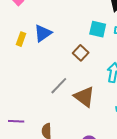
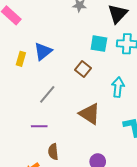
gray line: (59, 86) -> (47, 94), moved
purple line: (16, 121) -> (39, 126), moved

